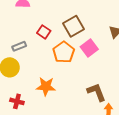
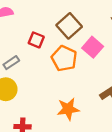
orange star: (46, 86) -> (68, 109), moved

